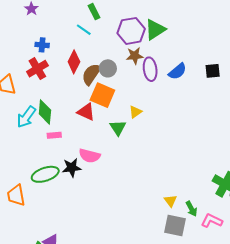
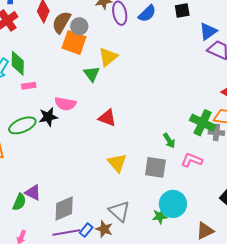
gray circle: (108, 68) -> (79, 26), moved
red triangle: (86, 112) -> (107, 118), moved
yellow triangle: (135, 112) -> (108, 57), size x1.5
yellow triangle: (171, 201) -> (117, 163), moved, size x1.5
green arrow: (191, 209) -> (169, 141), moved

